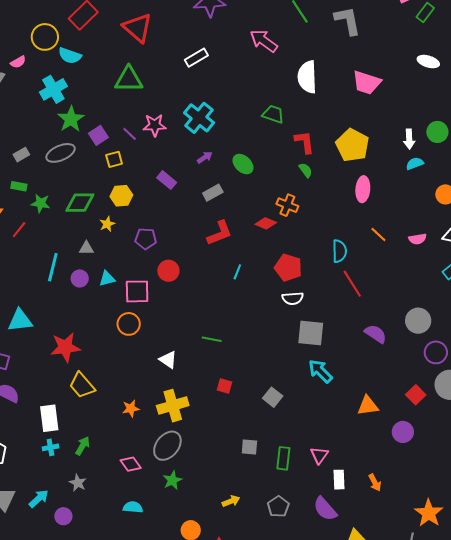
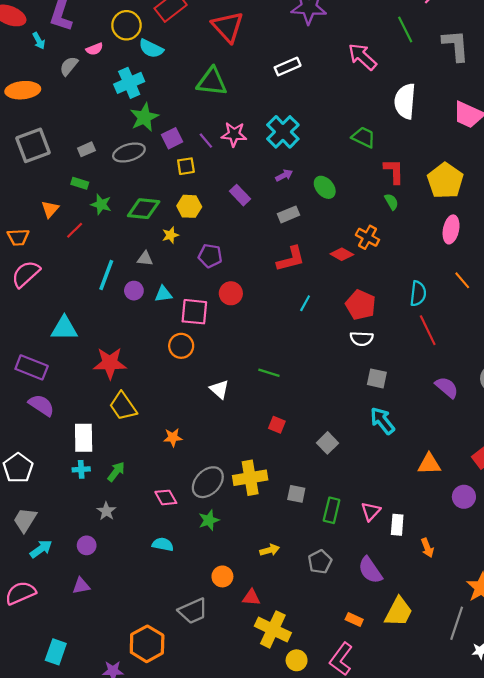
gray square: (311, 333) -> (377, 378), size x0.7
yellow cross: (173, 406) -> (250, 478), moved
white rectangle: (339, 480) -> (397, 525), moved
cyan arrow: (39, 499) -> (41, 549), moved

